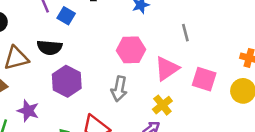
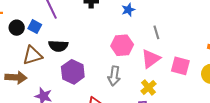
blue square: (66, 16) -> (35, 27), moved
gray line: (185, 33) -> (156, 32), moved

